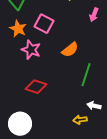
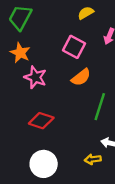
pink square: (44, 24) -> (74, 47), moved
white circle: (20, 124) -> (44, 164), moved

